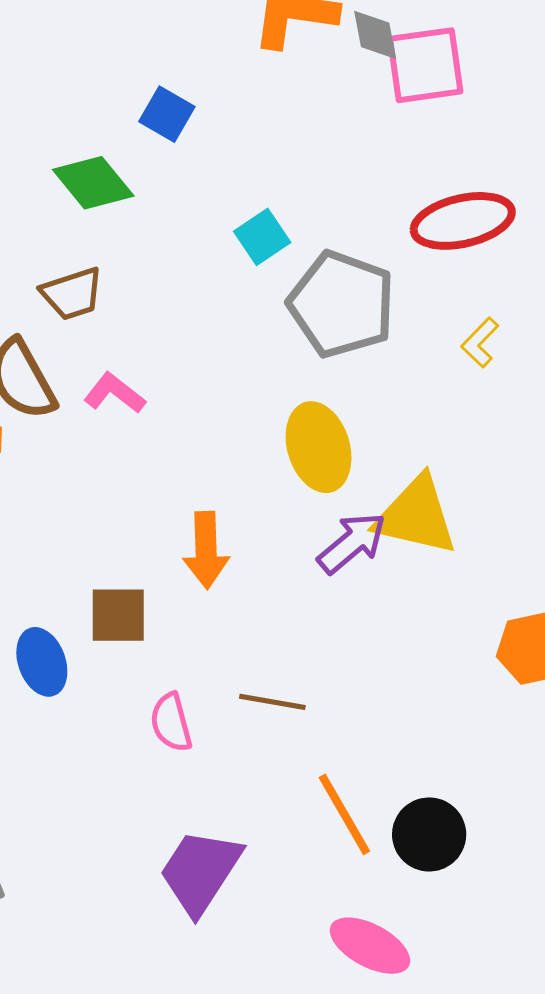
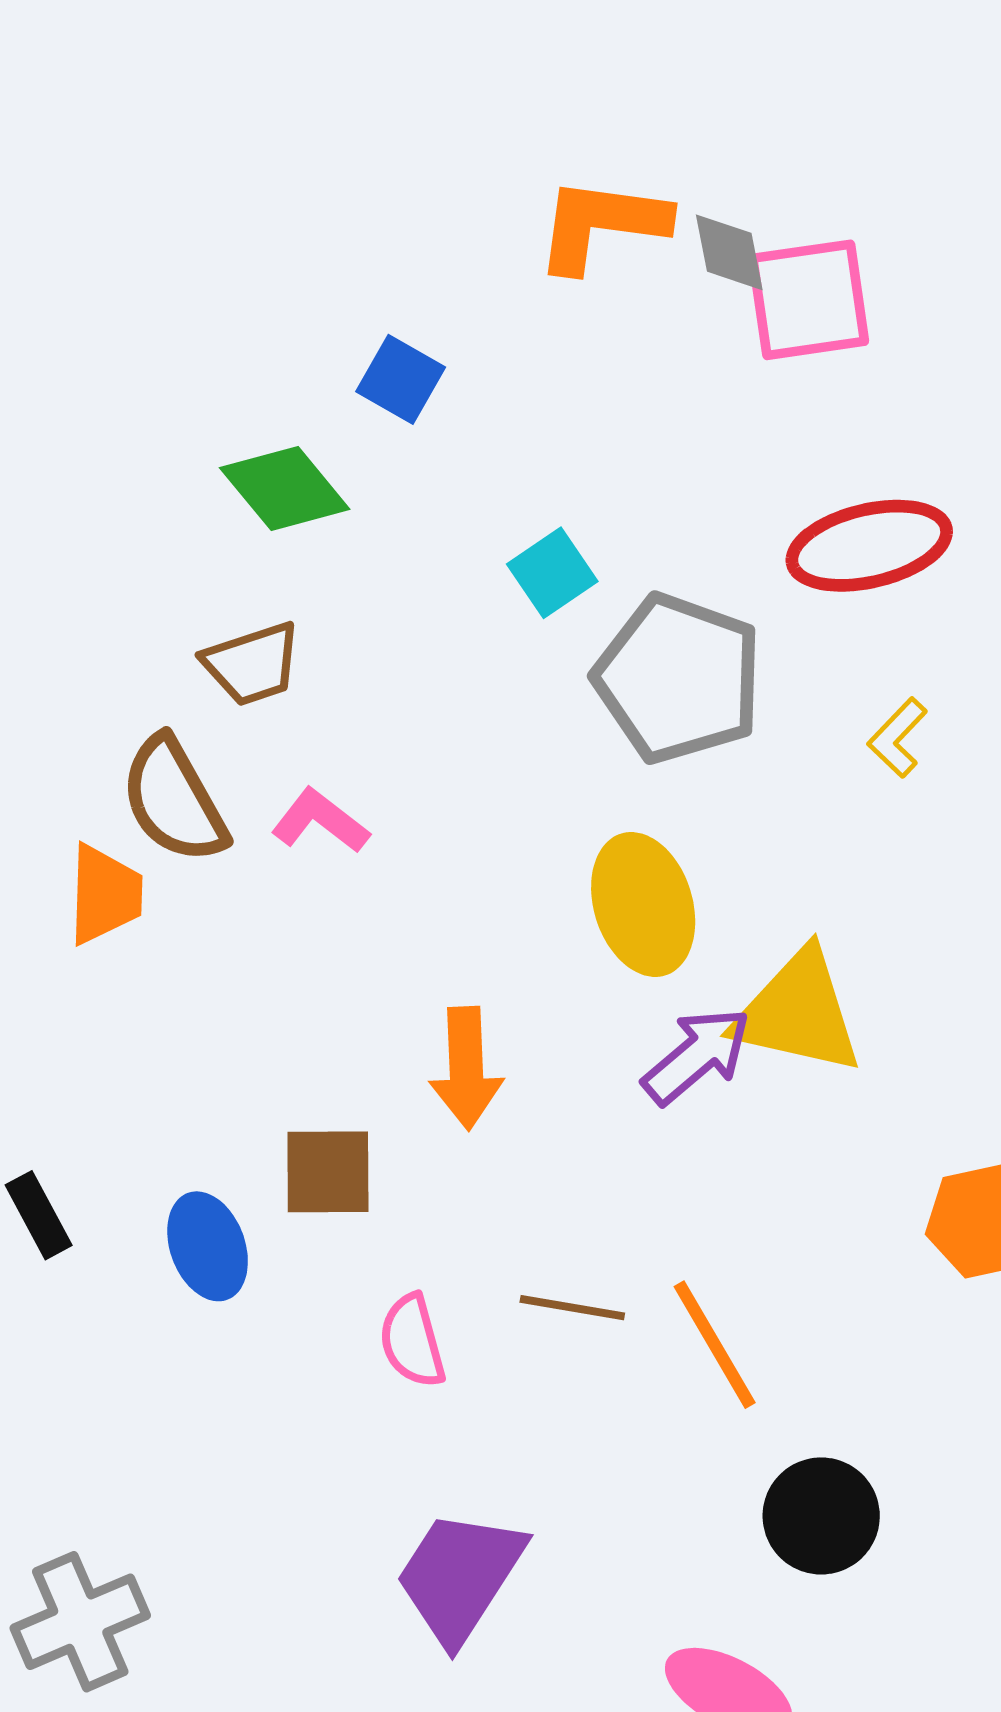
orange line: (344, 814) -> (715, 1345), moved

